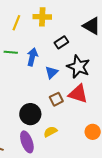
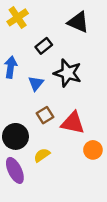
yellow cross: (42, 17) -> (18, 17), turned -30
red triangle: (78, 94) -> (73, 123), moved

